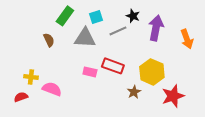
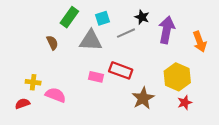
yellow hexagon: (152, 72) -> (177, 77), moved
brown star: (134, 92) -> (143, 98), size x1.5
red star: (173, 96) -> (185, 102), size x0.6

